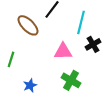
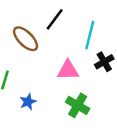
blue star: (30, 85) -> (28, 102), moved

